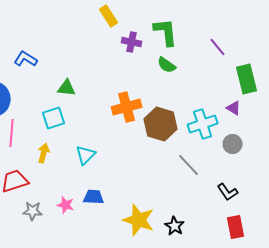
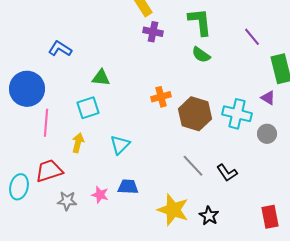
purple cross: (132, 42) -> (153, 32), moved
orange cross: (127, 107) -> (161, 97), size x0.7
cyan cross: (203, 124) -> (237, 114), turned 32
gray line: (189, 165) -> (193, 166), moved
black L-shape: (228, 192) -> (227, 173), moved

